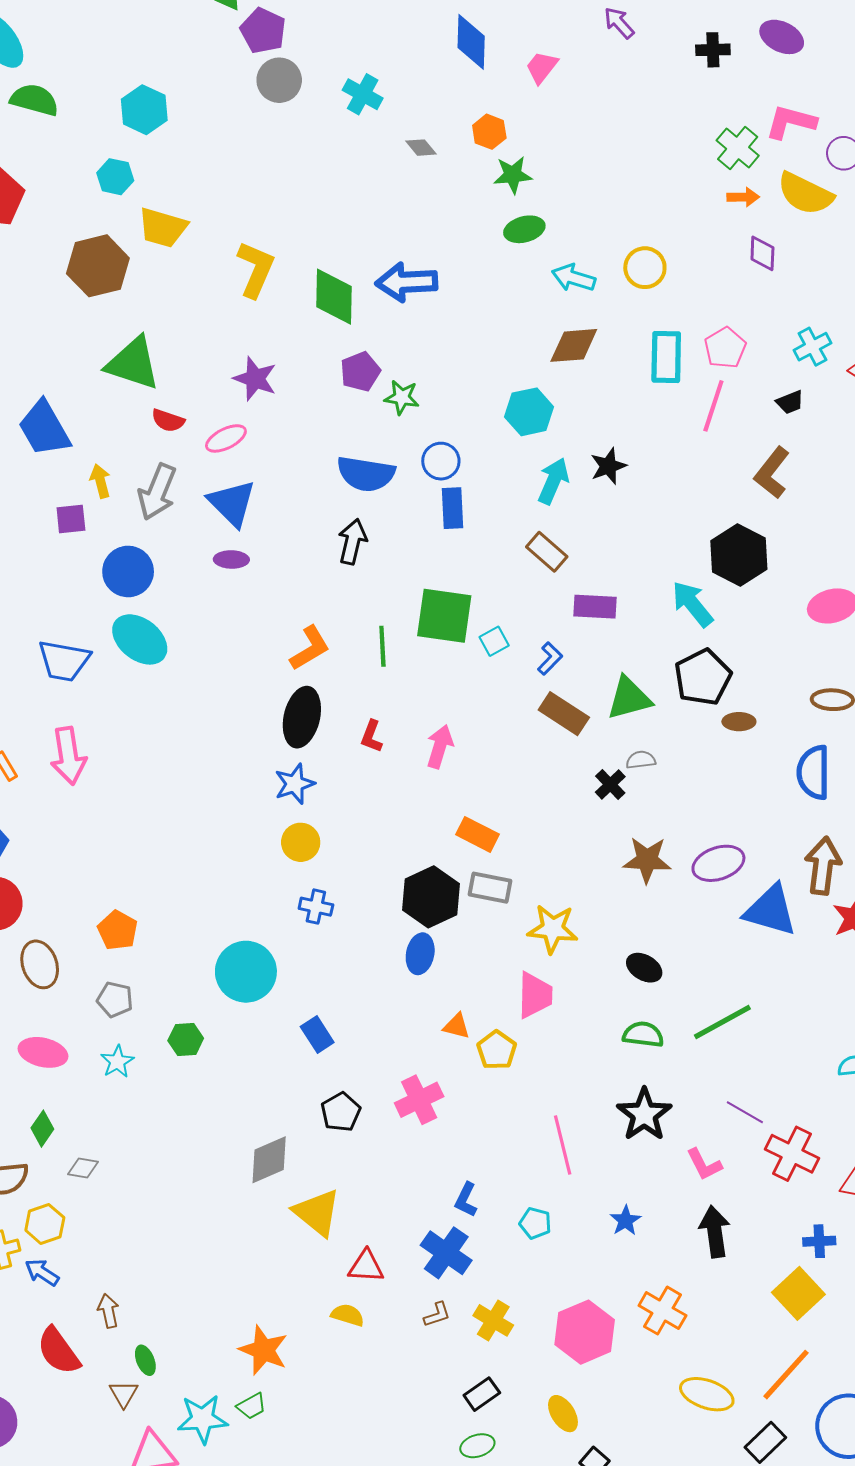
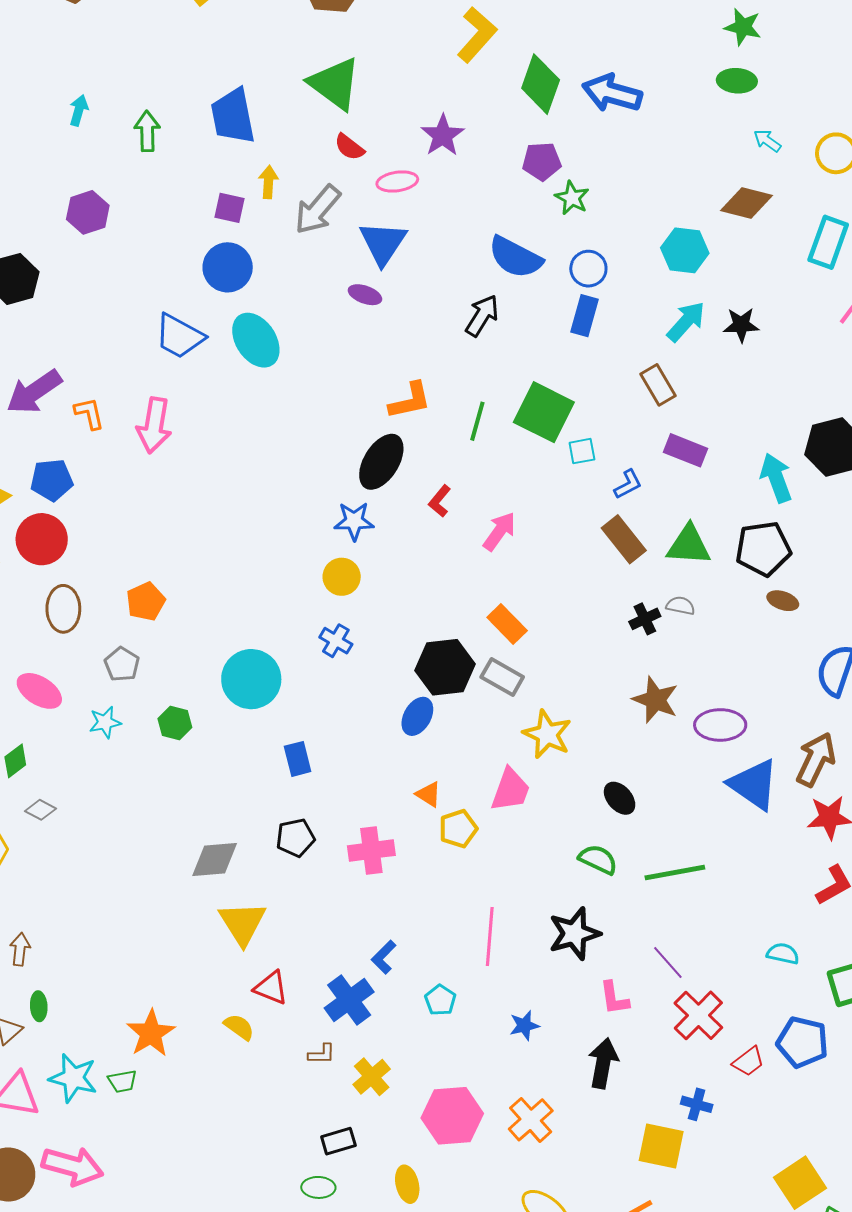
cyan arrow: (574, 278) -> (767, 141), size x0.7
blue circle: (128, 571) -> (228, 267), moved
yellow square: (798, 1293) -> (661, 1146), turned 36

